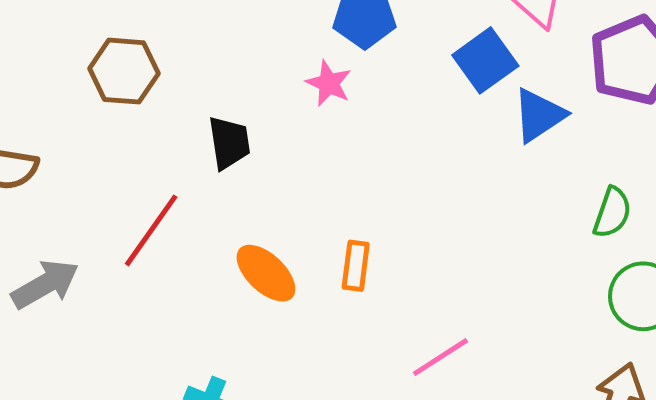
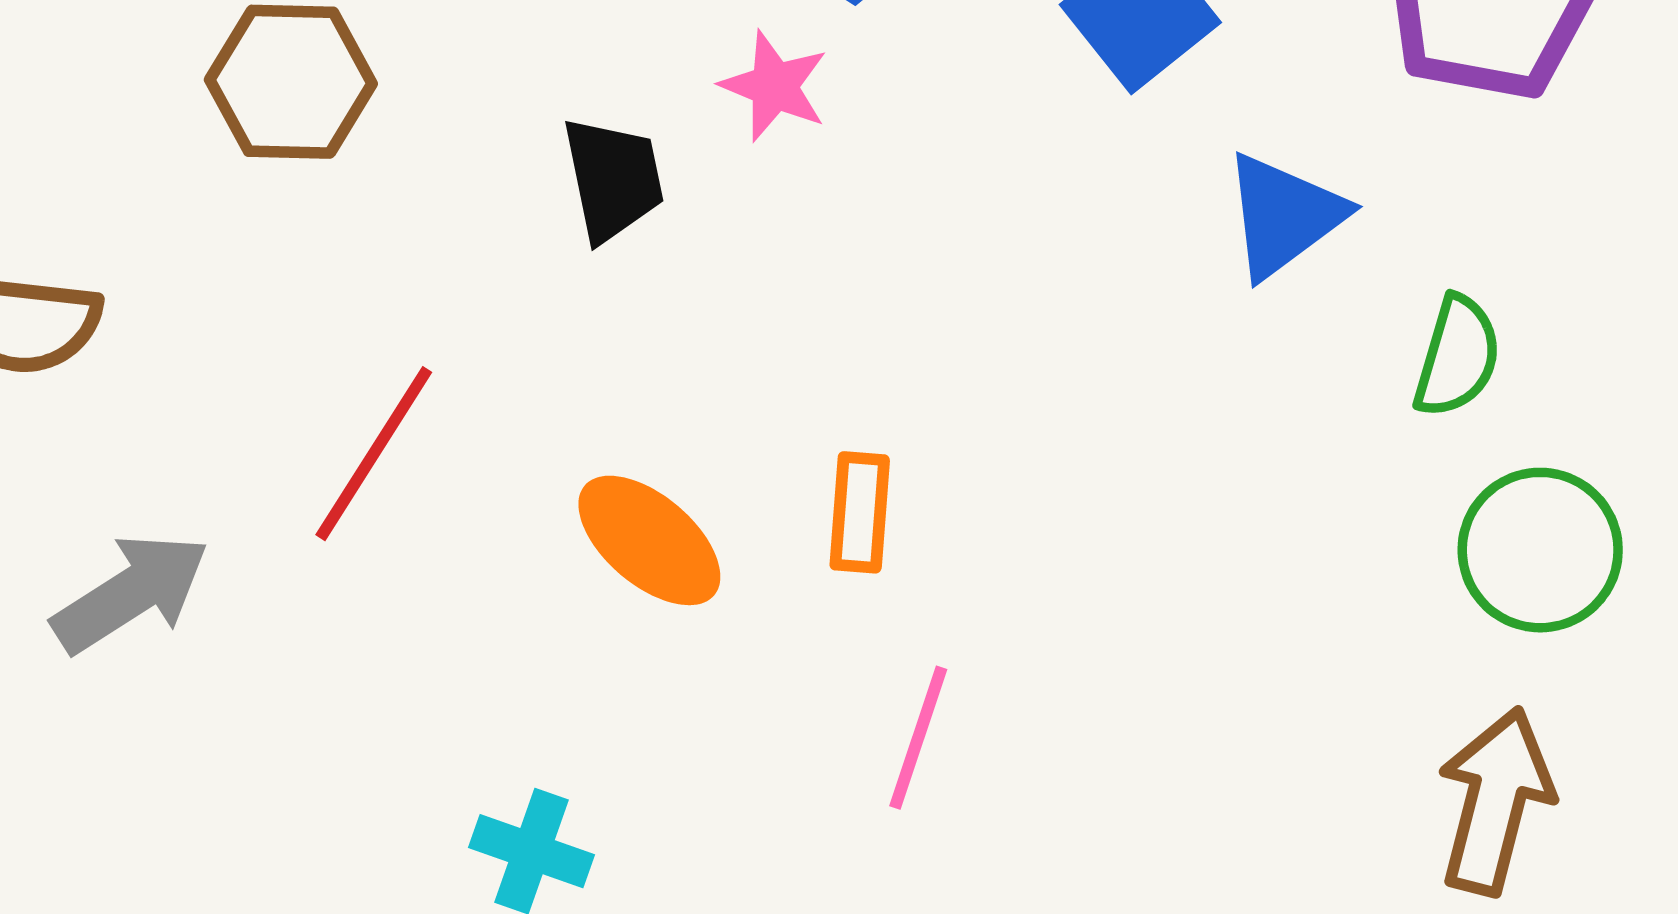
blue triangle: (539, 115) -> (1284, 216), moved
black trapezoid: (229, 143) -> (613, 179), moved
pink line: (440, 357) -> (918, 738), moved, turned -36

